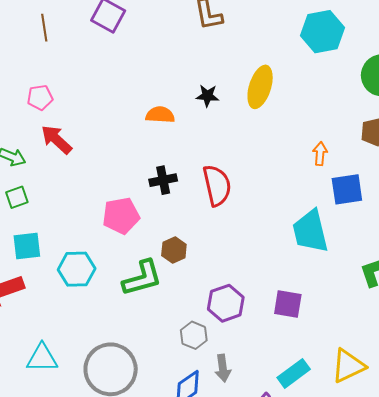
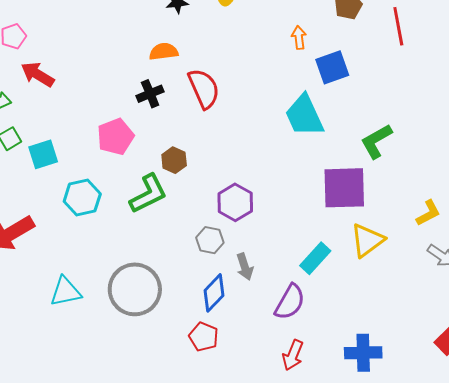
orange semicircle: (160, 115) -> (164, 52), moved
cyan square: (27, 246) -> (43, 154), moved
purple square: (288, 304) -> (344, 188), moved, size x1.6

